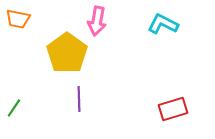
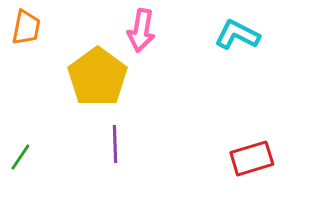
orange trapezoid: (18, 19) -> (26, 28), turned -90

